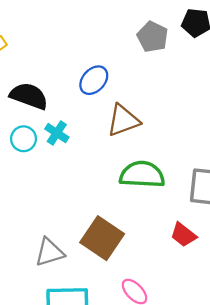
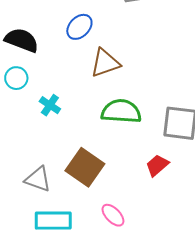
cyan cross: (57, 133) -> (50, 105), moved
red trapezoid: (183, 235) -> (157, 165), turned 100
gray triangle: (49, 252) -> (38, 179), turned 36

